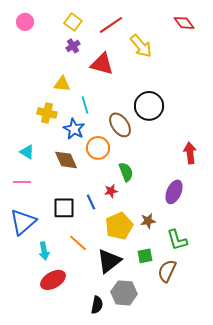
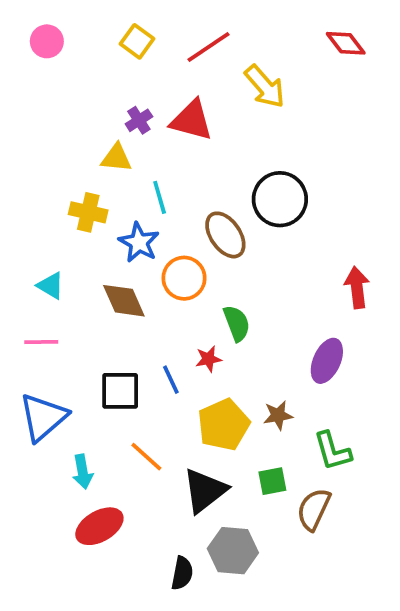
purple cross: (73, 46) -> (139, 120), moved

